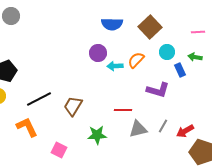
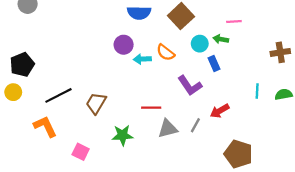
green arrow: (195, 57) -> (221, 39), moved
orange semicircle: (136, 60) -> (166, 52), turned -96
purple L-shape: (158, 90) -> (190, 86), turned 40
red arrow: (185, 131) -> (220, 111), moved

